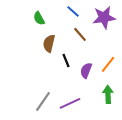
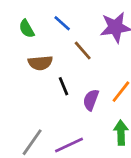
blue line: (73, 11) -> (62, 23), moved
brown semicircle: (49, 43) -> (40, 63), turned -108

